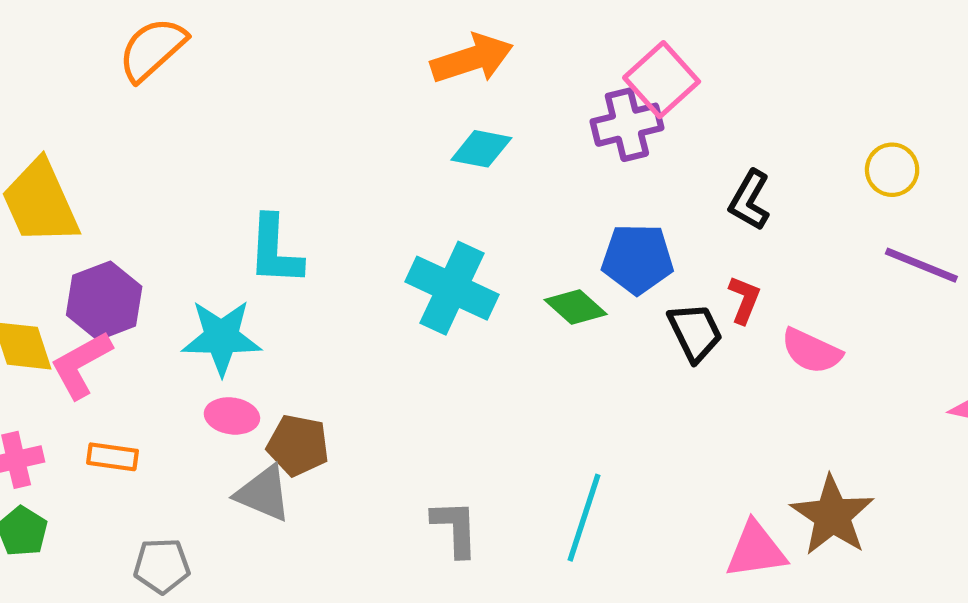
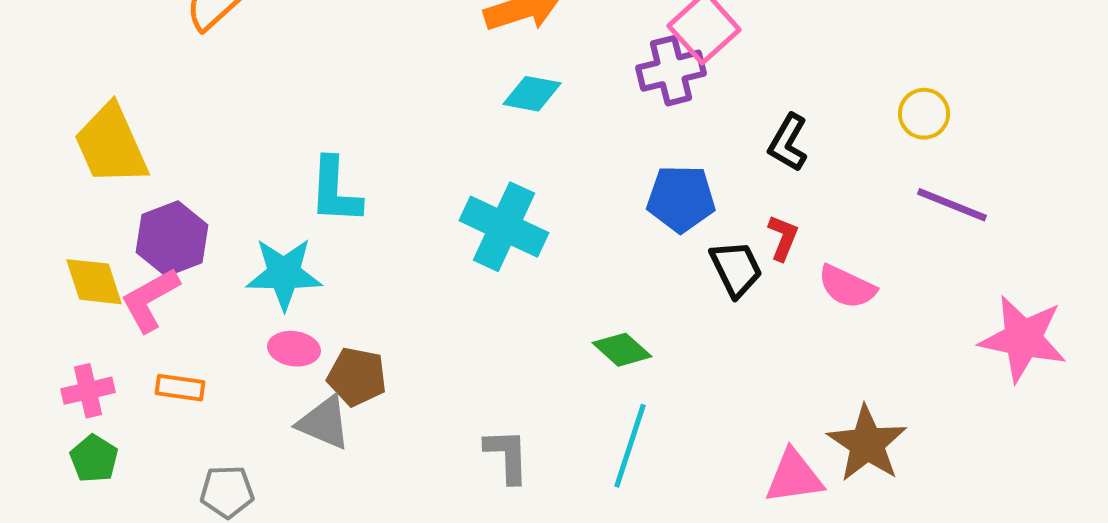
green diamond: (576, 307) -> (622, 350), moved

